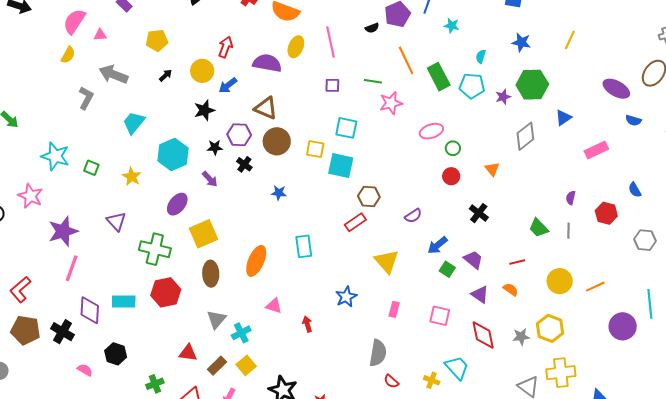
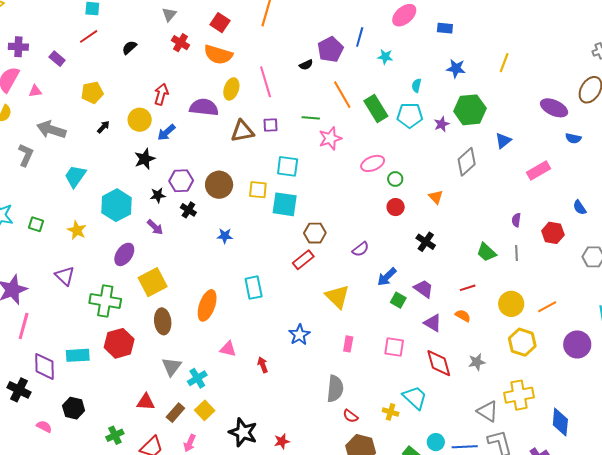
brown triangle: (266, 108) -> (242, 131), moved, turned -30
yellow hexagon: (550, 328) -> (522, 342), moved

